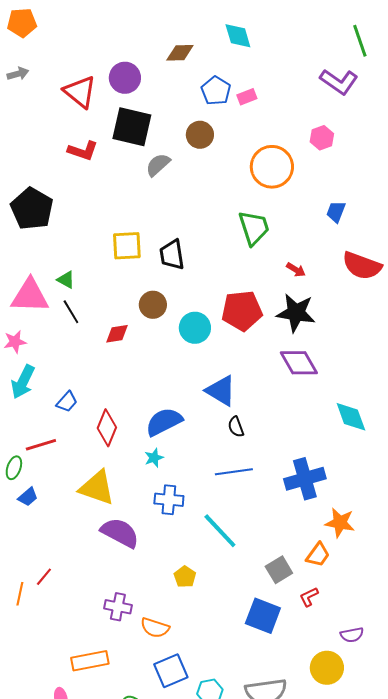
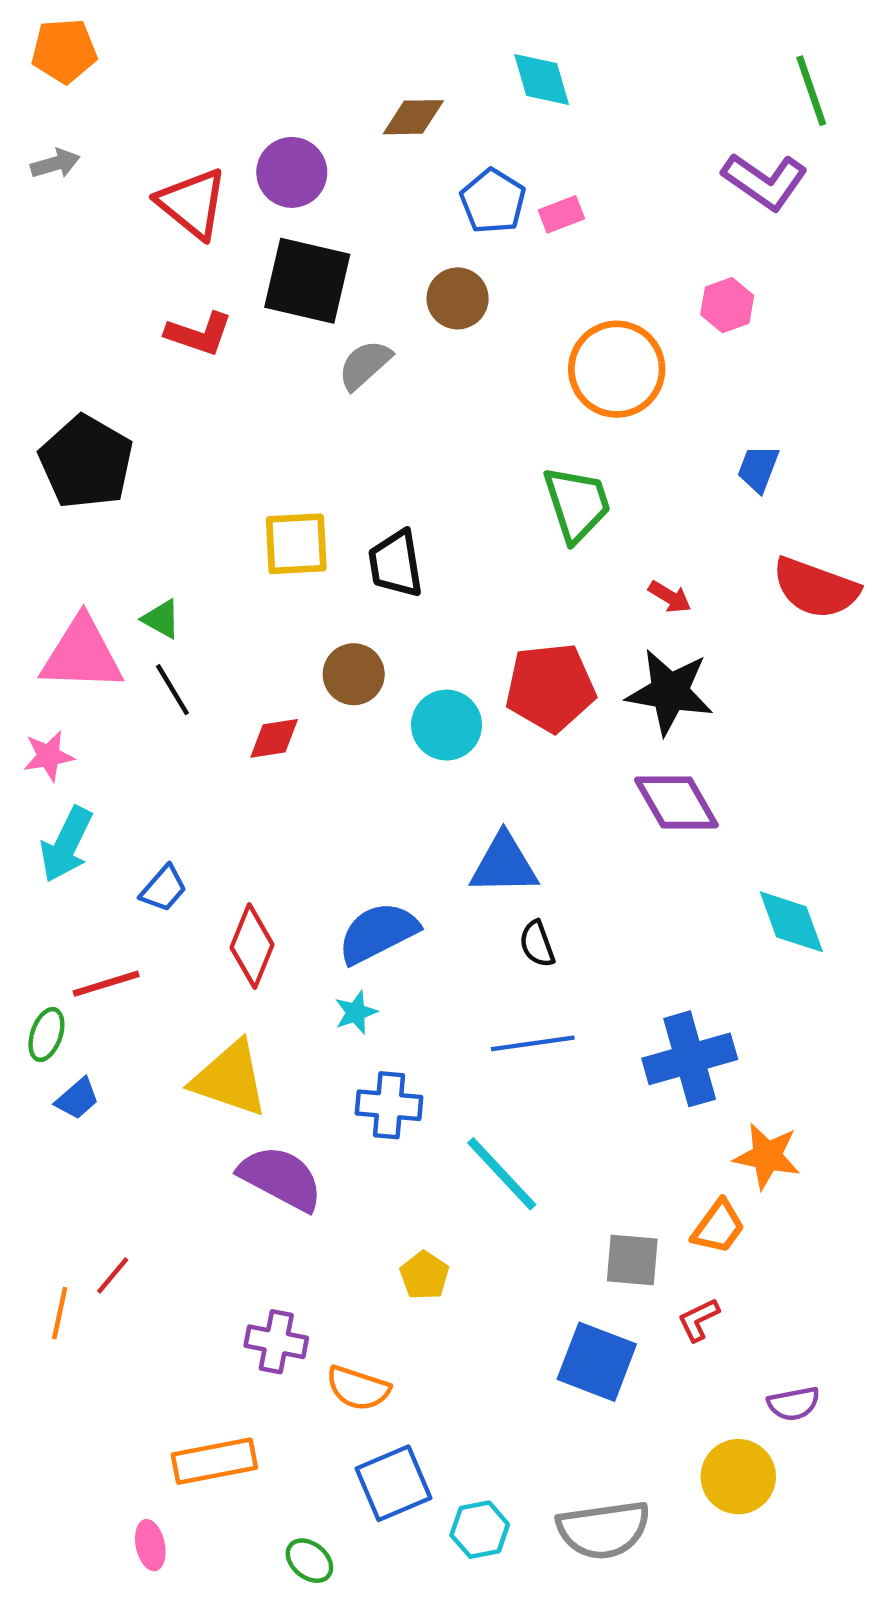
blue triangle: (221, 391) -> (504, 864), turned -32
gray square: (279, 570) -> (632, 1260), turned 36

